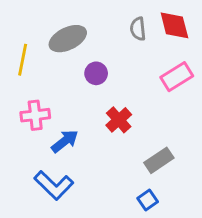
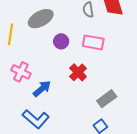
pink rectangle: (177, 77) -> (93, 42), moved, turned 45
pink cross: (35, 115) -> (21, 72), turned 36

